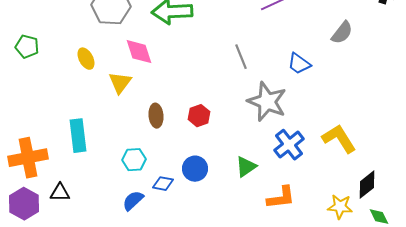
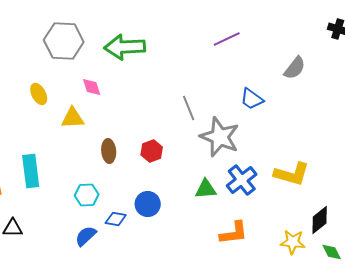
pink diamond: (139, 52) -> (92, 87), size x0.7
gray line: (241, 57) -> (189, 108), moved
yellow triangle: (120, 83) -> (73, 118), turned 50
yellow L-shape: (339, 139) -> (292, 174), turned 138
green triangle: (246, 167) -> (206, 189), moved, turned 30

